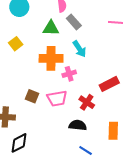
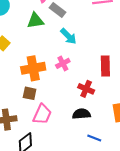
orange cross: (51, 58) -> (33, 68), moved
red rectangle: (109, 84) -> (105, 66), turned -54
pink trapezoid: (57, 98) -> (42, 114), moved, turned -45

